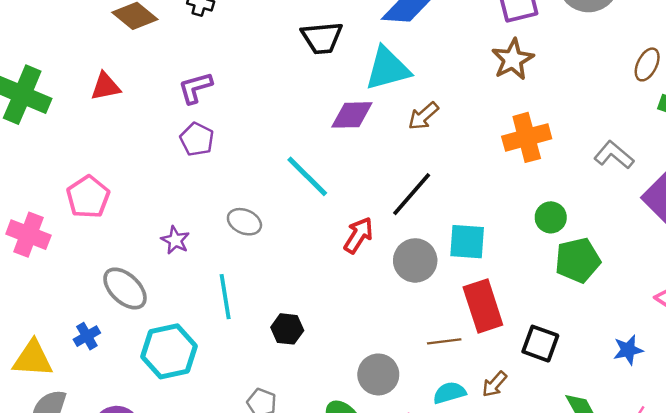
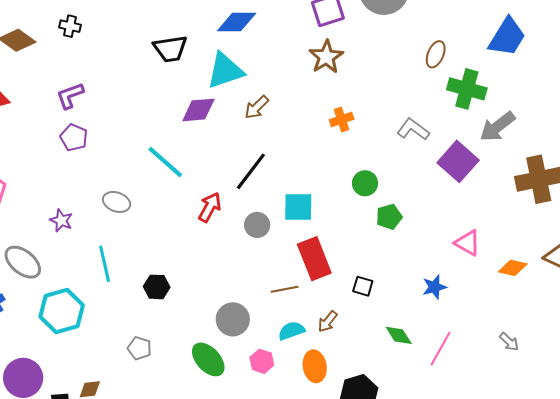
orange cross: (527, 137) -> (342, 120), size x0.6
gray circle: (415, 260) -> (257, 225), size x0.7
green pentagon: (578, 260) -> (389, 217), size x0.7
black square: (540, 344) -> (363, 286), size x0.7

